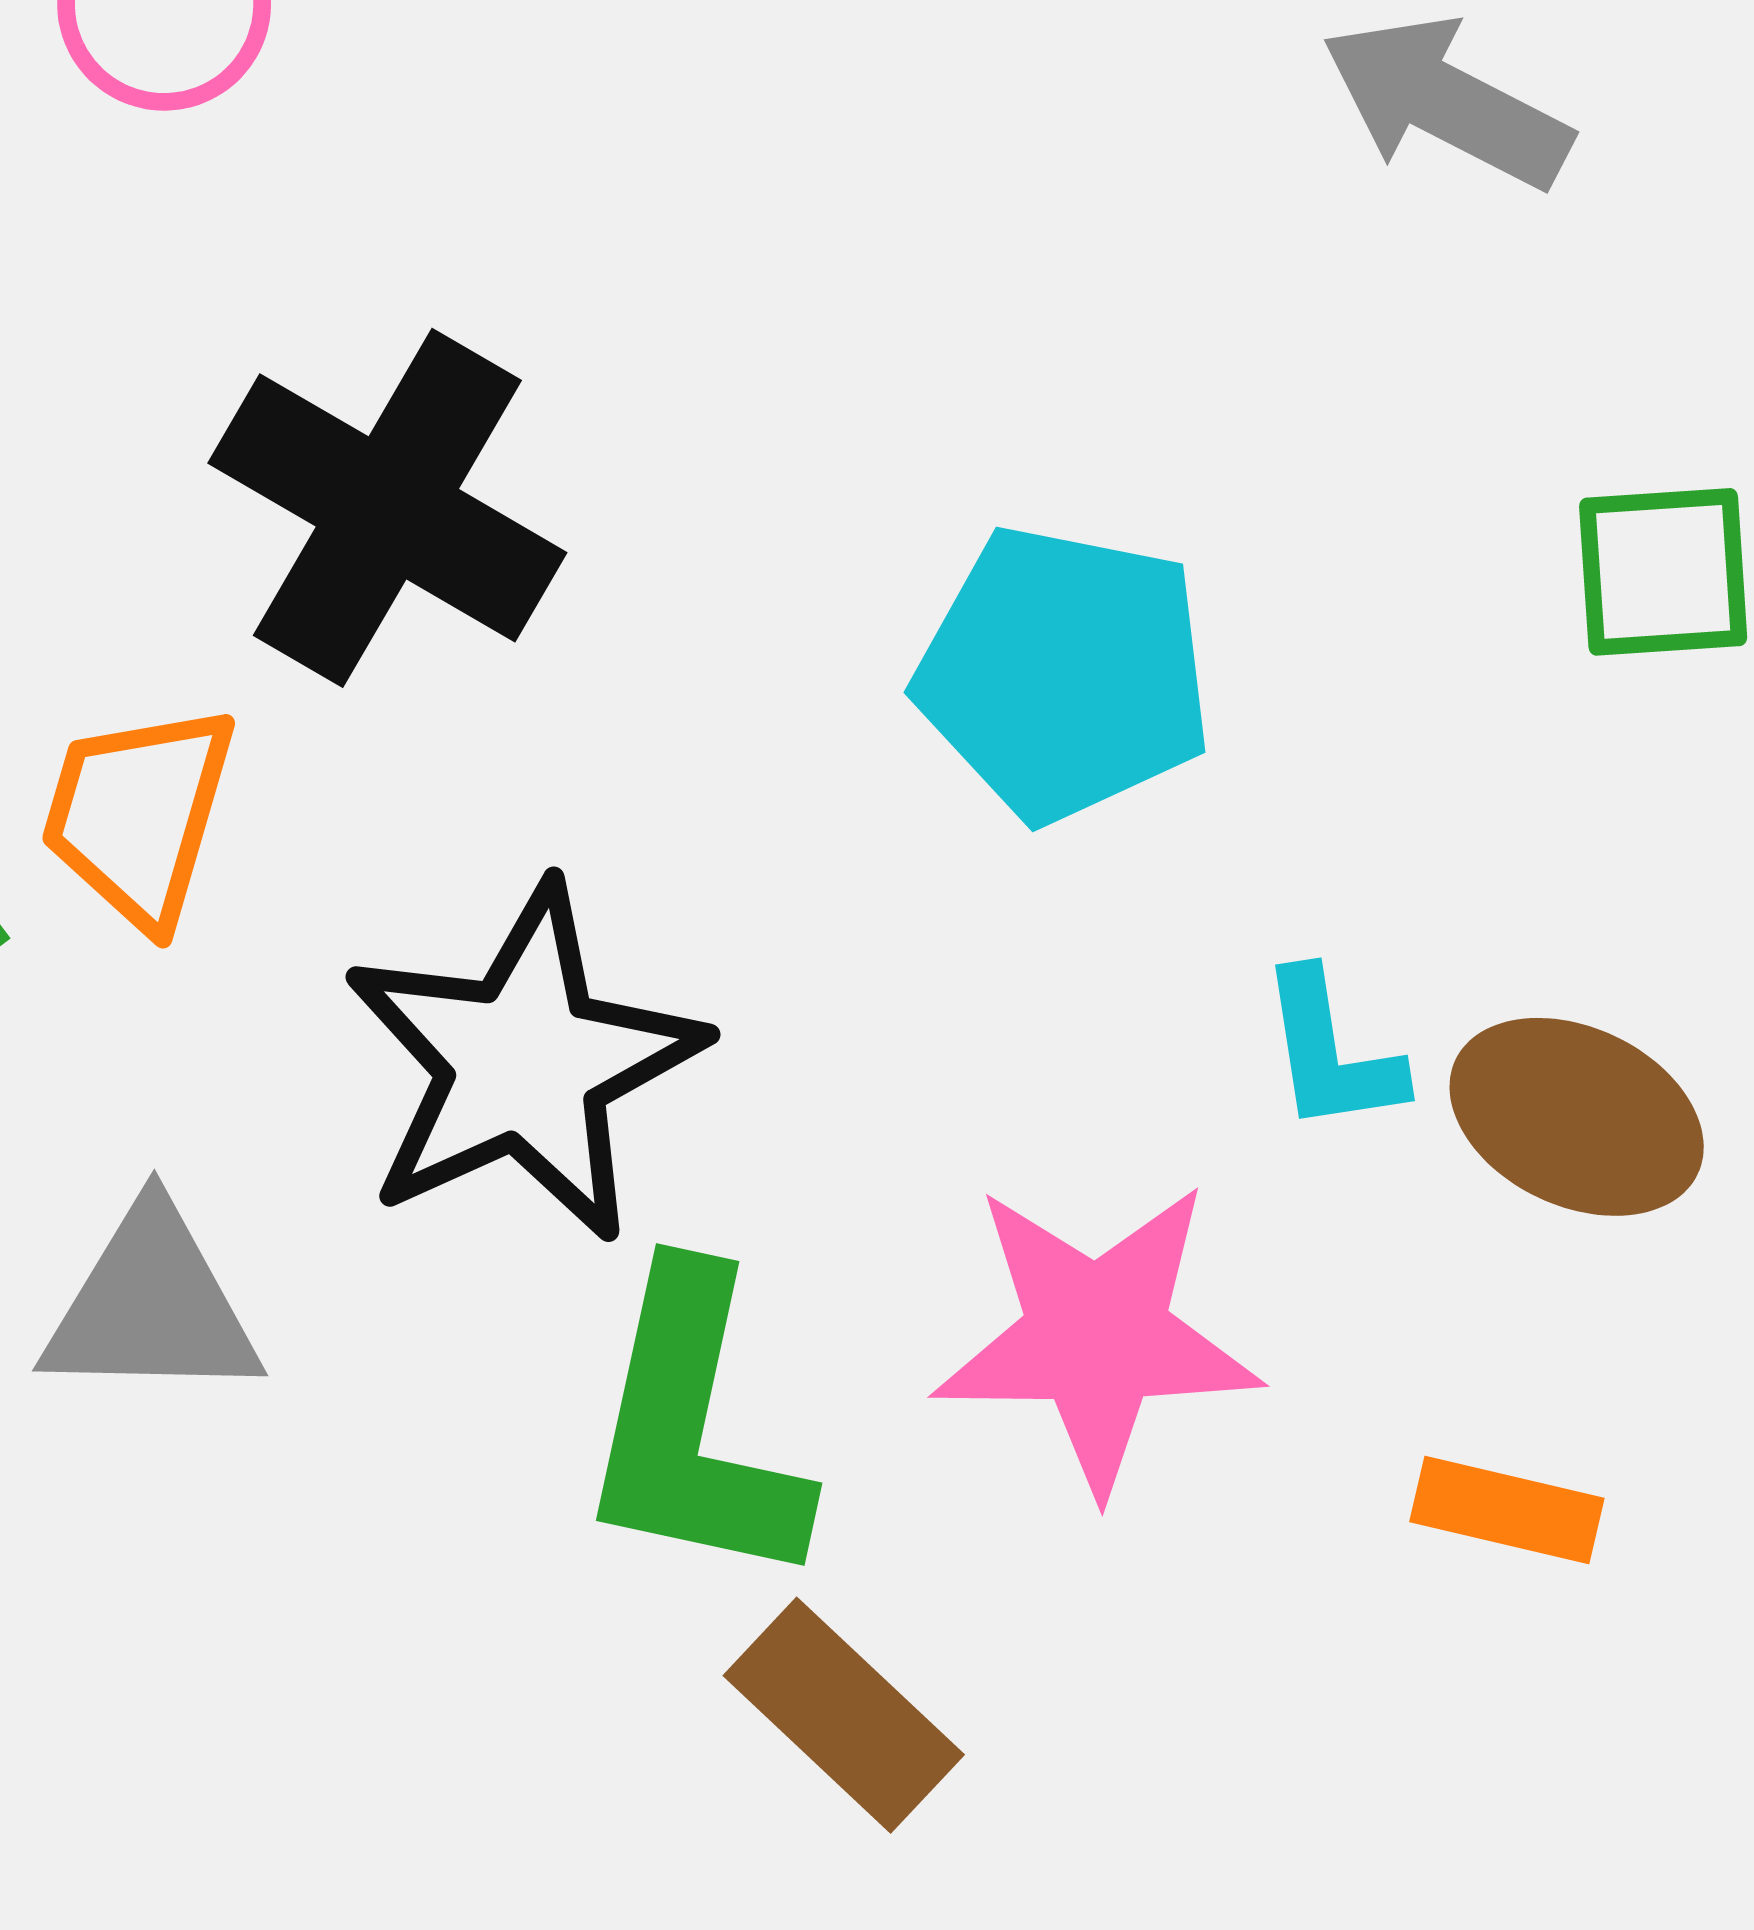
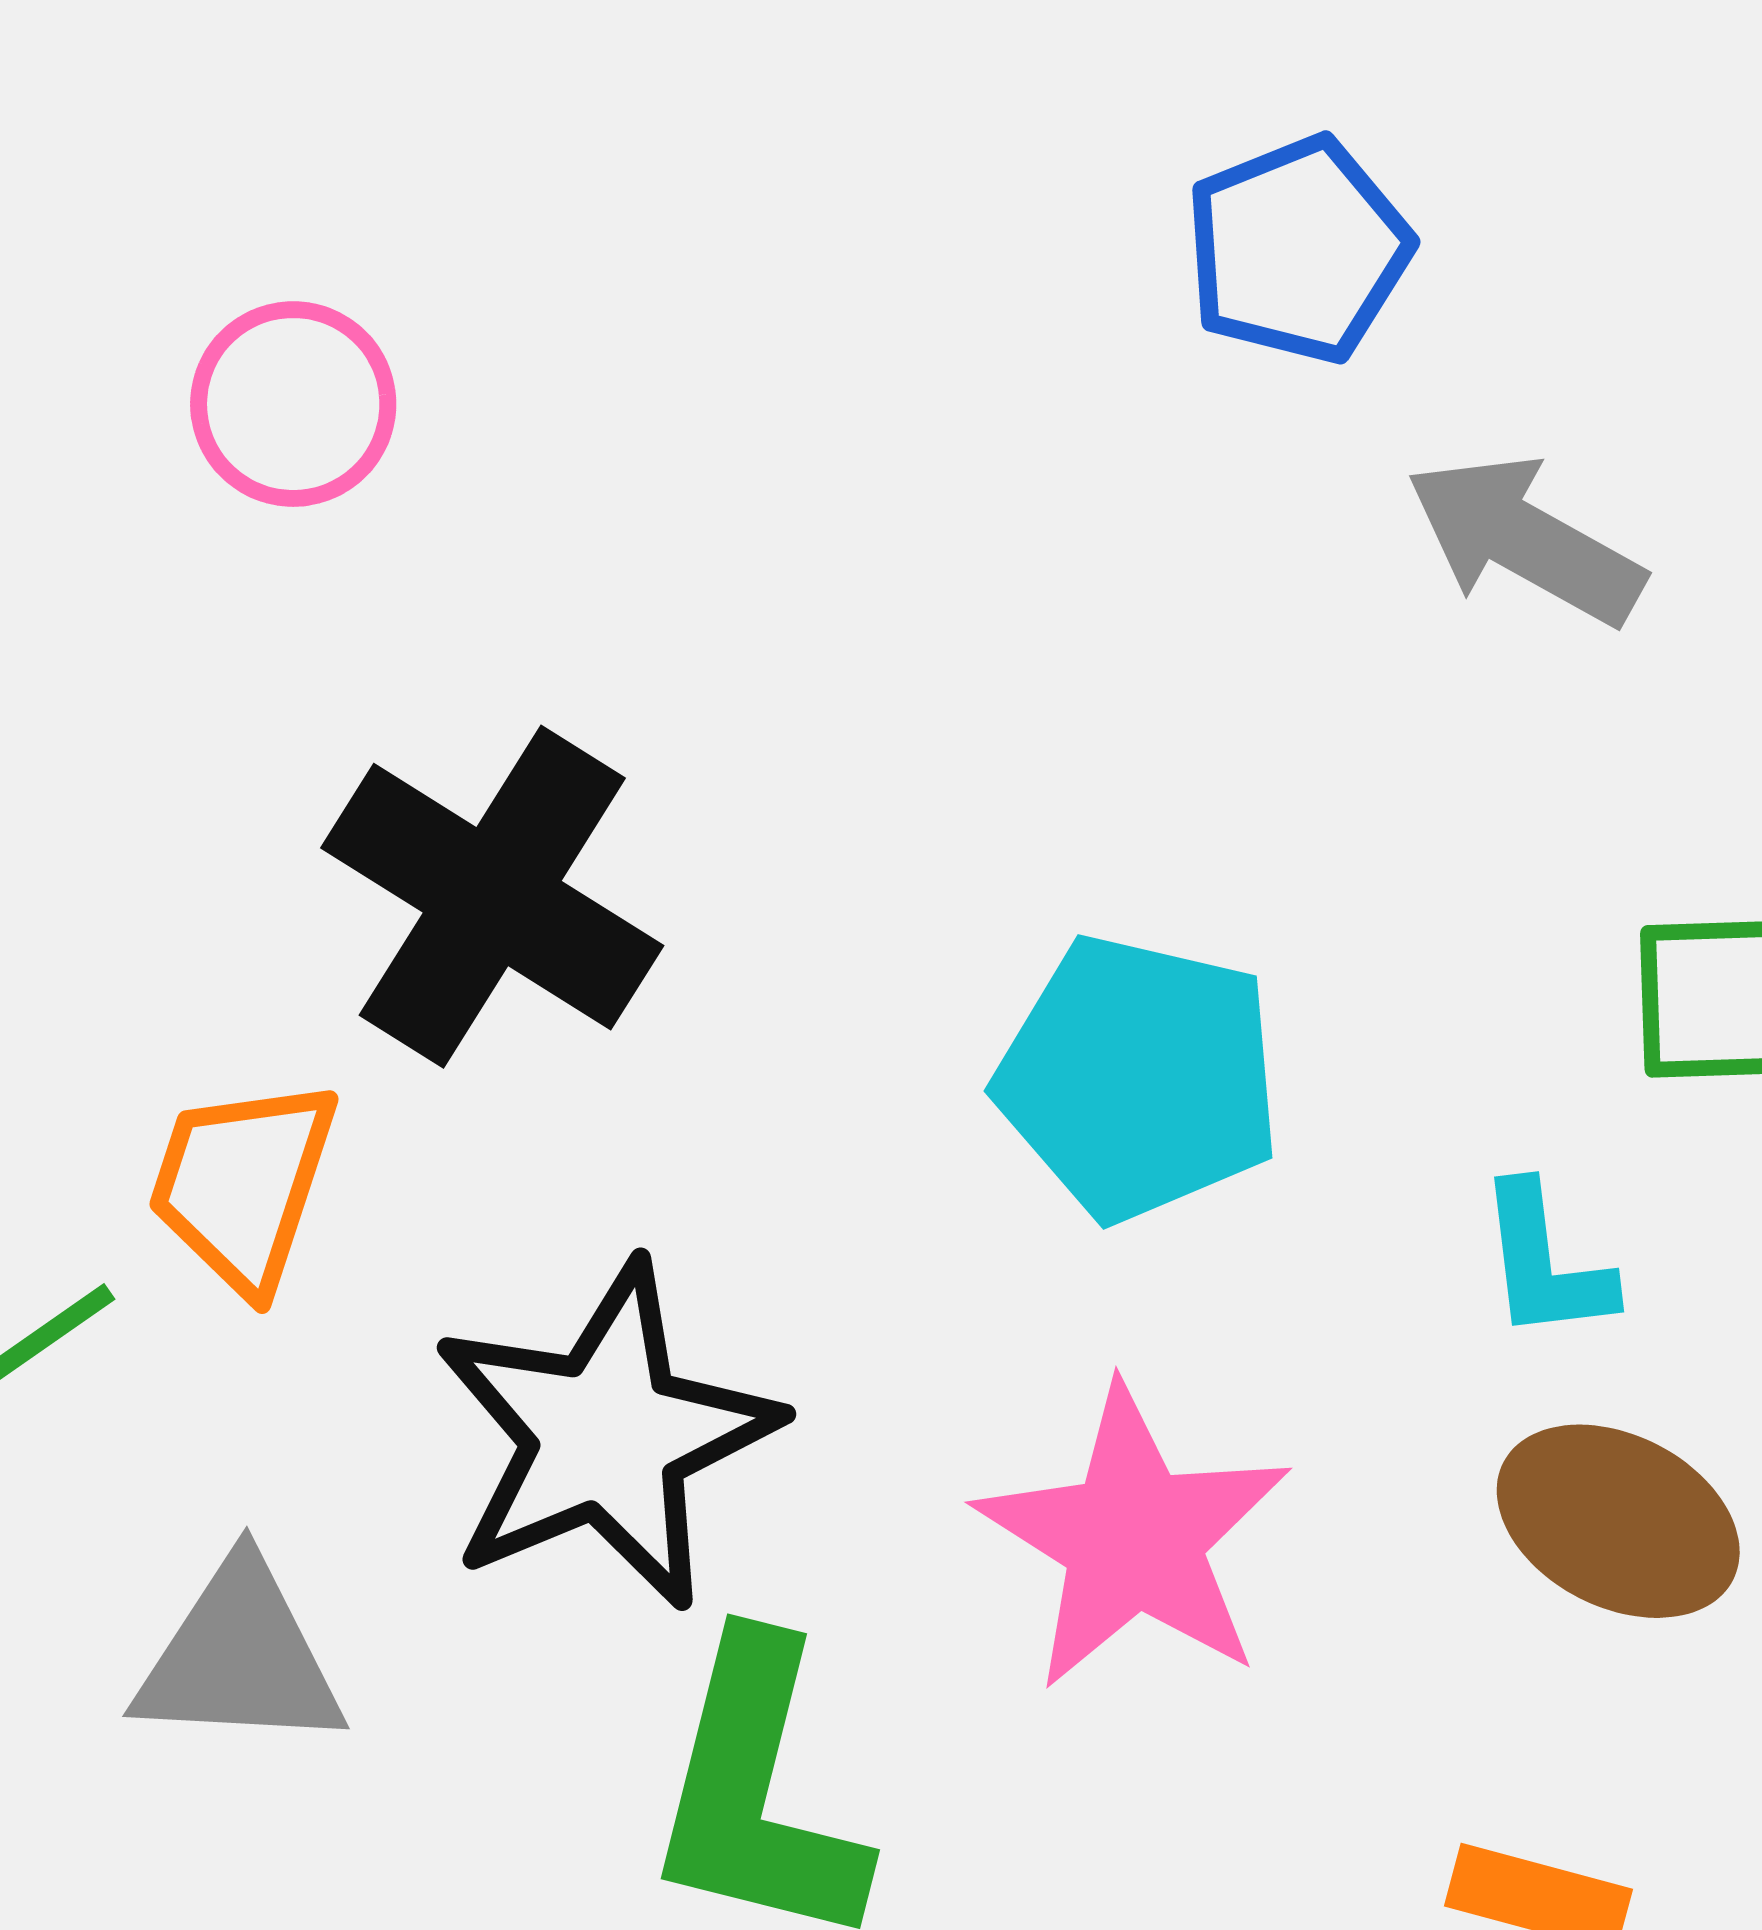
cyan L-shape: (1331, 1052) -> (1545, 1263), moved
pink star: (1097, 1336) -> (1134, 1538), moved, turned 30

